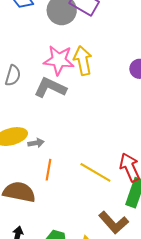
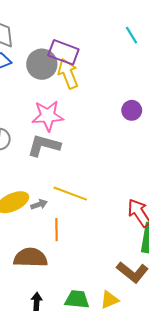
yellow arrow: (83, 61) -> (68, 74), moved
yellow line: (95, 172) -> (70, 194), moved

